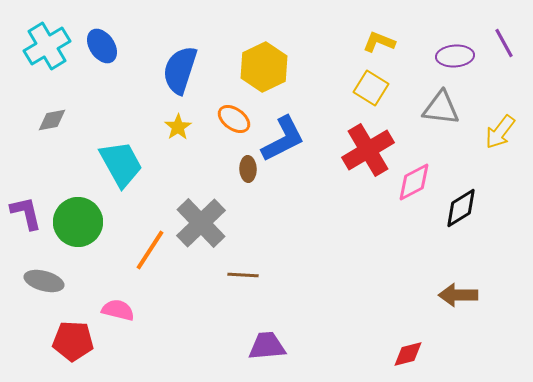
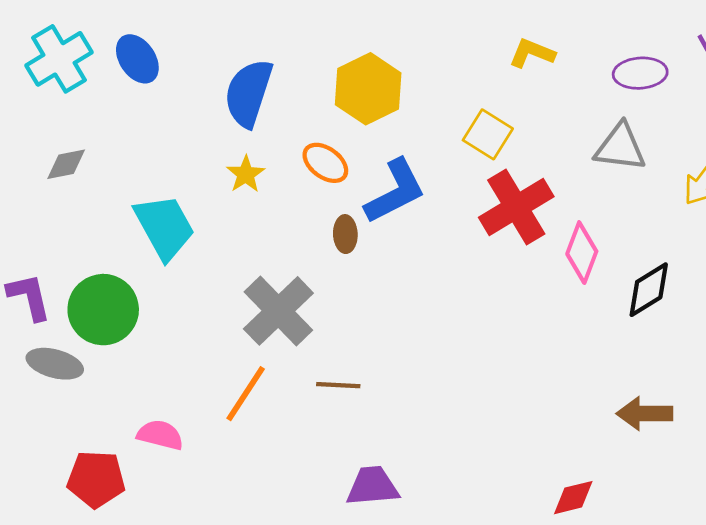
yellow square: (371, 88) -> (488, 134), moved
pink diamond: (414, 182) -> (582, 253), turned -42
orange line: (150, 250) -> (246, 394), moved
gray ellipse: (44, 281) -> (55, 364), moved

